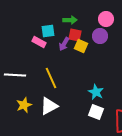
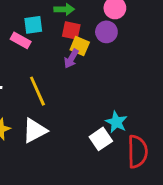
purple arrow: (64, 44) -> (71, 59), moved
cyan star: (96, 92) -> (116, 122), moved
white square: (96, 112) -> (101, 139), turned 35

